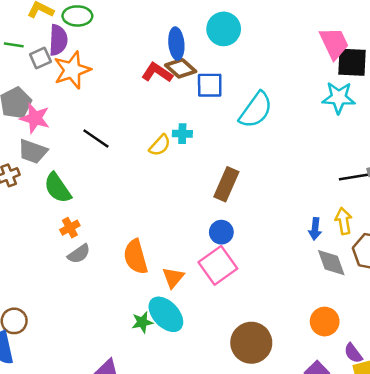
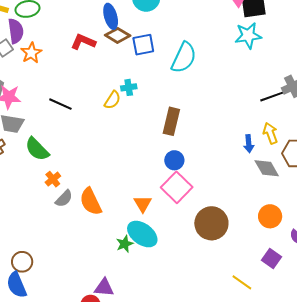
orange star: (72, 70) -> (31, 53), size x0.7
red L-shape: (157, 73) -> (83, 42), moved
orange semicircle: (136, 257) -> (91, 202), moved
brown circle: (251, 343) -> (211, 223), moved

